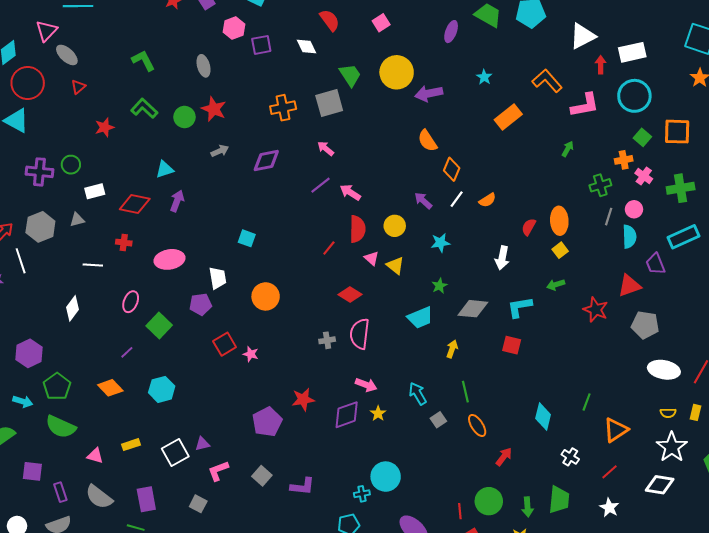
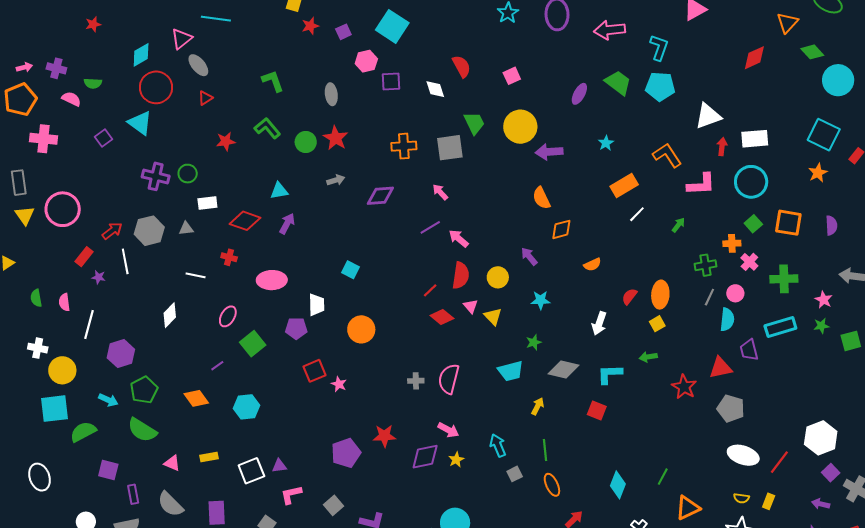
orange diamond: (452, 169) -> (561, 229), turned 45
white line: (457, 199) -> (637, 214), moved
red diamond: (350, 295) -> (442, 317), moved

